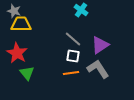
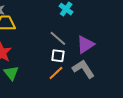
orange line: (71, 73) -> (56, 73), turned -35

